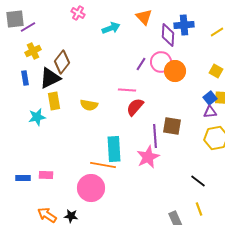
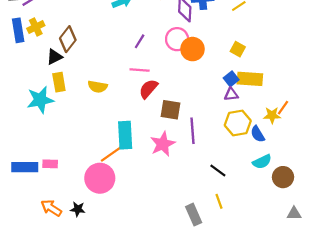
purple line: (141, 64) -> (140, 41), moved
blue rectangle: (25, 78) -> (18, 30), moved, size x1.5
black triangle: (50, 78) -> (55, 57), size x0.7
cyan star: (37, 117) -> (40, 100), size x1.4
brown square: (172, 126) -> (170, 110), moved
purple line: (155, 136) -> (193, 131), moved
orange line: (103, 165) -> (113, 153), turned -45
blue rectangle: (23, 178) -> (25, 167), size x1.6

